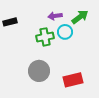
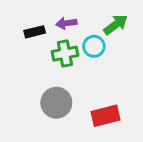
purple arrow: (55, 16) -> (66, 23), moved
black rectangle: (10, 22) -> (35, 32), moved

